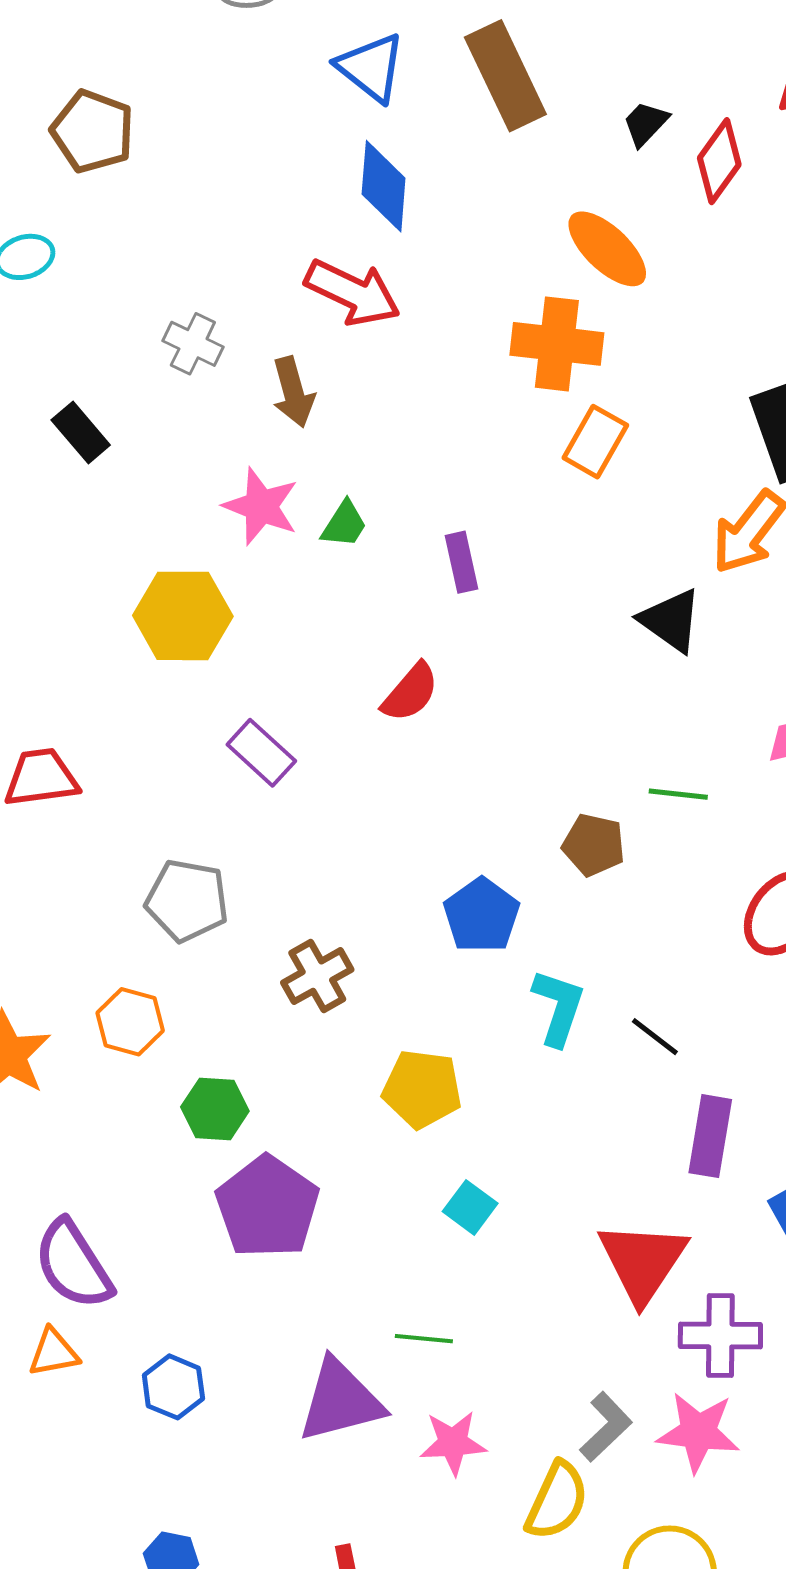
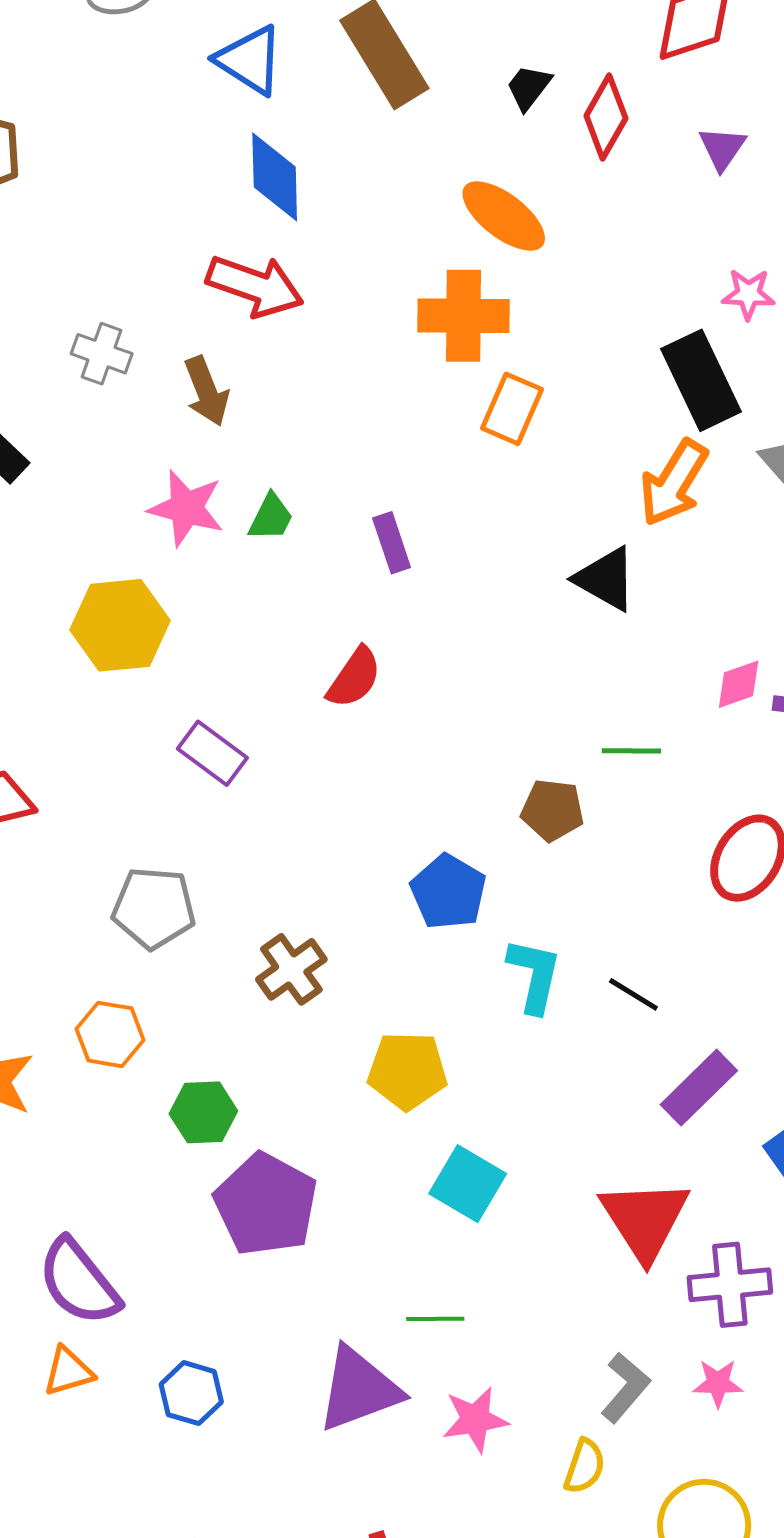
purple rectangle: (710, 1136) -> (699, 1088), turned 42
cyan square: (470, 1207) -> (468, 1184), size x1.4
pink star: (698, 1432) -> (718, 1383), size x0.6
yellow semicircle: (557, 1501) -> (585, 1466), size x0.7

